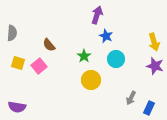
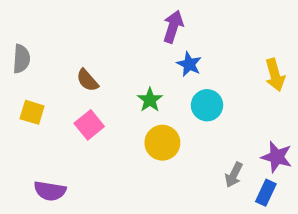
pink square: (39, 66) -> (89, 125), moved
purple star: (155, 66) -> (277, 157), moved
purple semicircle: (17, 107) -> (50, 191), moved

